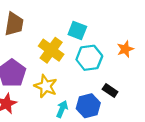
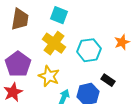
cyan square: (77, 31) -> (59, 15), moved

